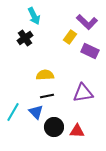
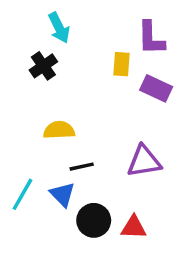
purple L-shape: (87, 22) -> (151, 38), turned 45
yellow rectangle: (70, 37) -> (121, 64), turned -32
yellow semicircle: (45, 75) -> (59, 130), moved

